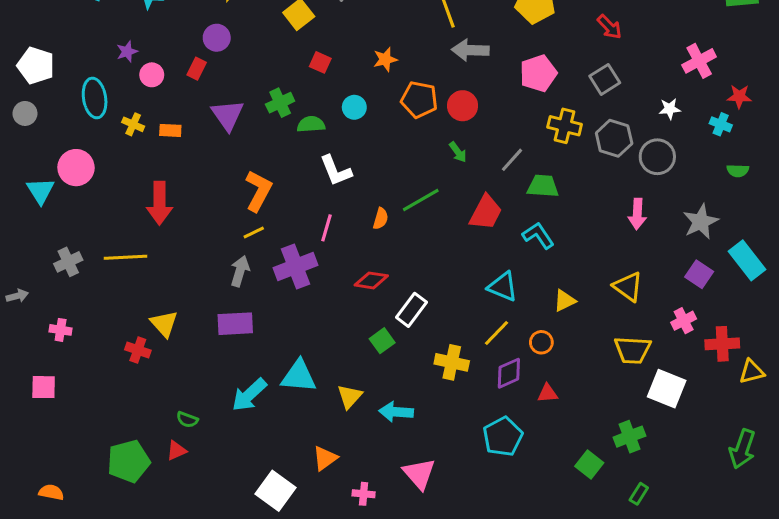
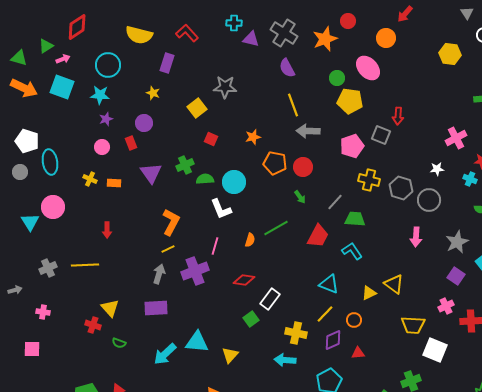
red arrow: (609, 27) -> (398, 116), turned 48
purple star: (127, 52) -> (106, 119), moved
red rectangle: (197, 69) -> (131, 143), turned -48
gray square: (605, 79) -> (381, 135), moved, turned -36
cyan ellipse: (95, 98) -> (50, 162), moved
cyan circle: (354, 107) -> (234, 182), moved, size x1.5
red arrow: (159, 203) -> (107, 230), size x0.6
yellow triangle: (628, 287) -> (394, 284), moved
cyan arrow: (396, 412) -> (285, 360), moved
green semicircle: (187, 420) -> (119, 343), moved

